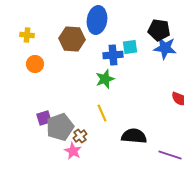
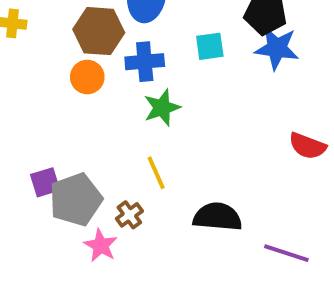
blue cross: (113, 55) -> (145, 62), moved
orange circle: (35, 64) -> (87, 77), moved
brown cross: (80, 136) -> (129, 215), moved

